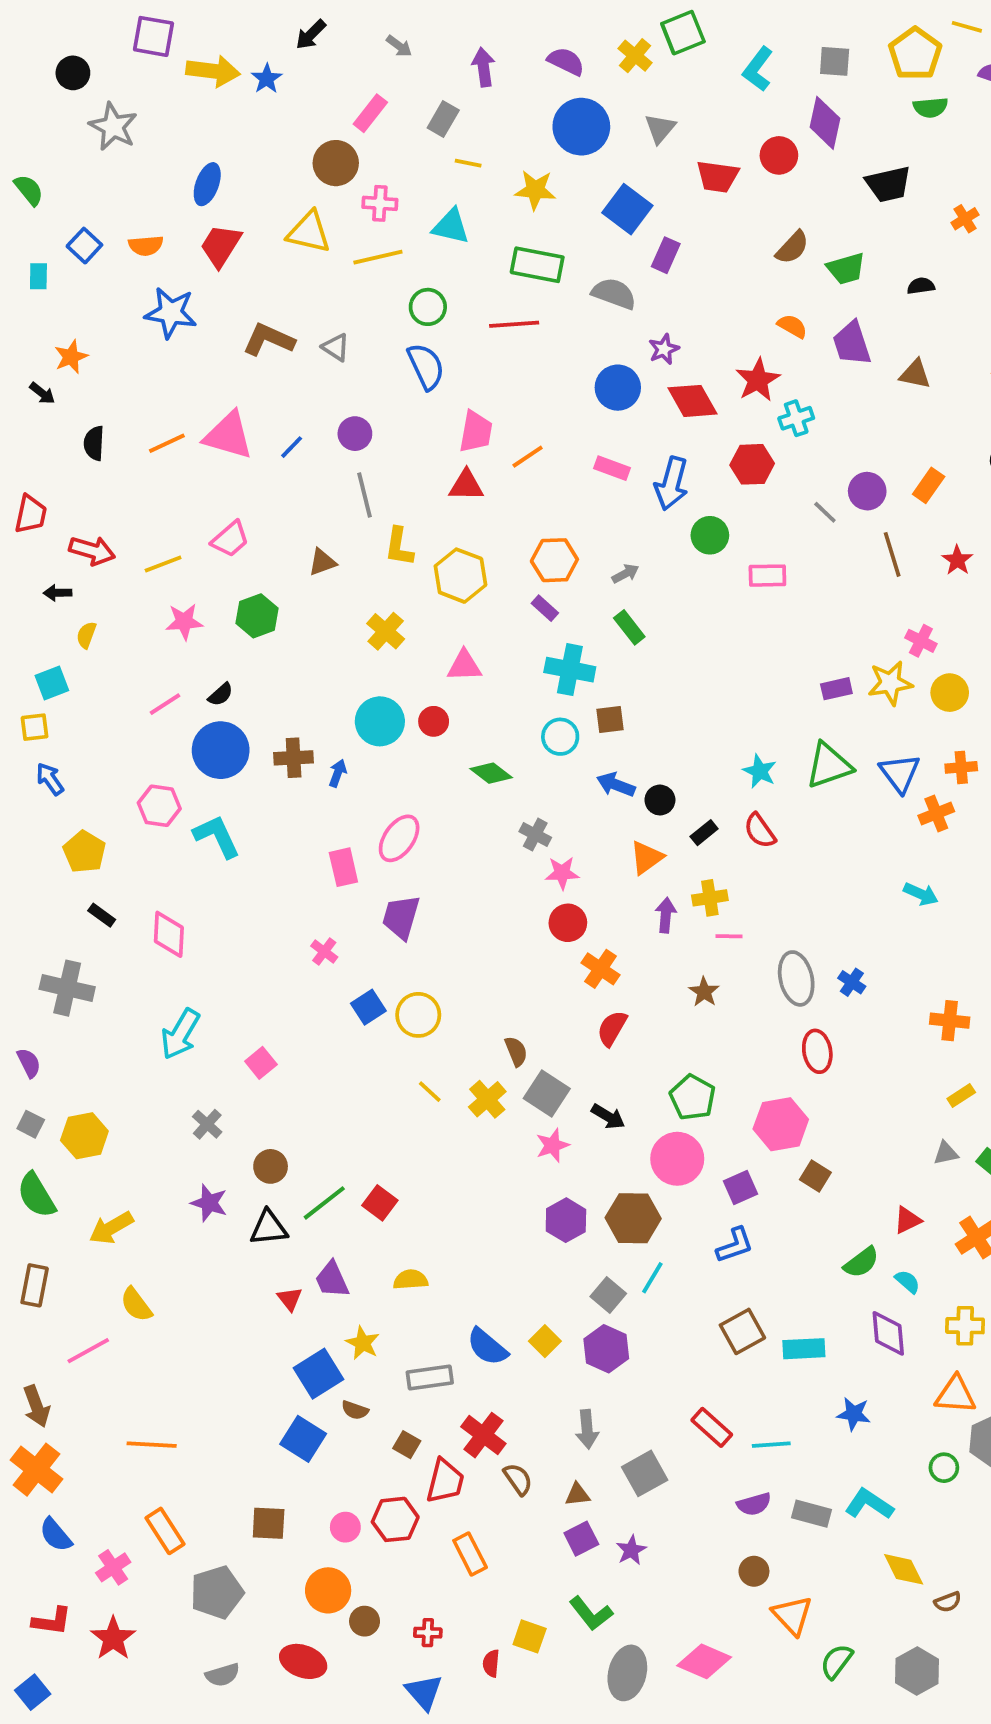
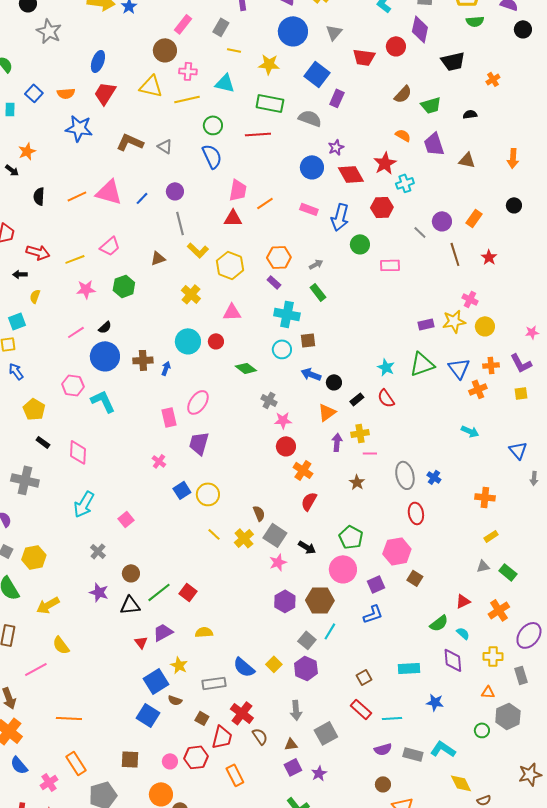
yellow L-shape: (399, 547) -> (198, 250), turned -55
purple trapezoid: (332, 1280) -> (163, 632), turned 85
brown square: (742, 1331) -> (364, 677), moved, size x0.7
orange triangle: (955, 1395) -> (488, 692), size x0.6

